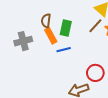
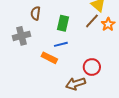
brown semicircle: (46, 21) -> (36, 13), moved
orange rectangle: (51, 36) -> (49, 58), moved, turned -35

